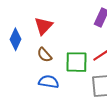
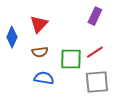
brown semicircle: (44, 55) -> (40, 52), turned -56

